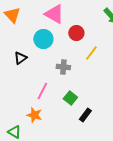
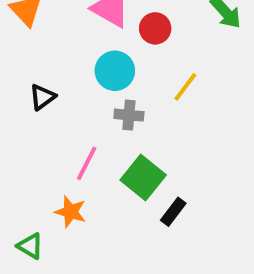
red circle: (76, 33) -> (155, 28), moved
cyan circle: (43, 39) -> (115, 71), moved
green square: (70, 98) -> (143, 178), size x1.5

